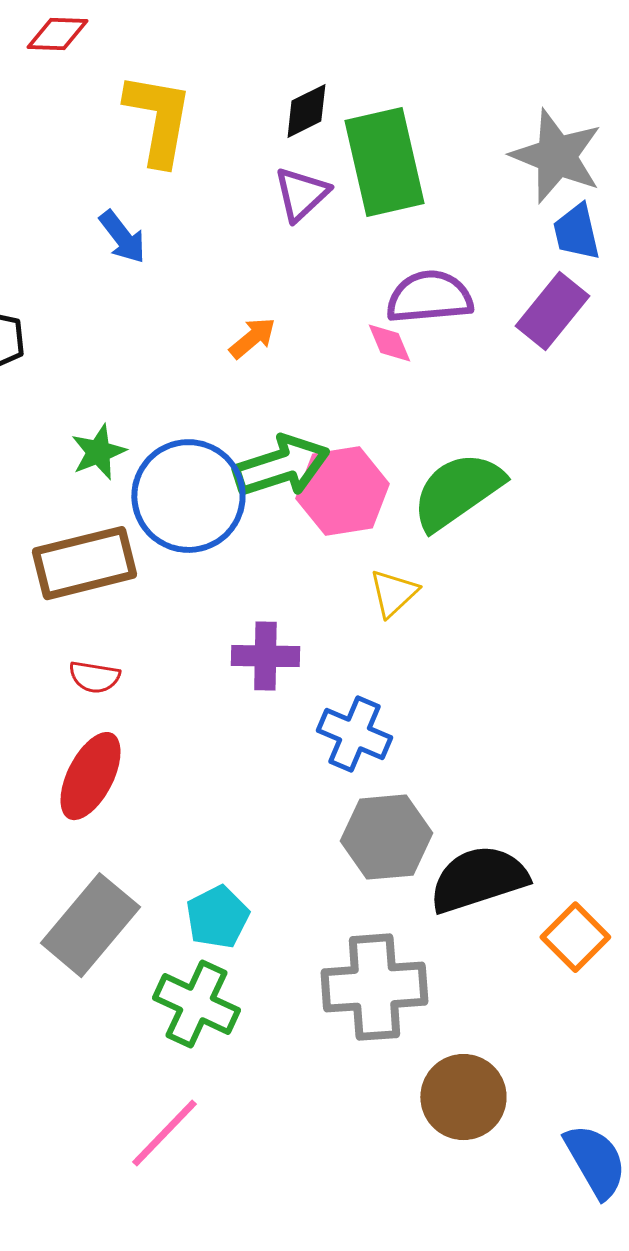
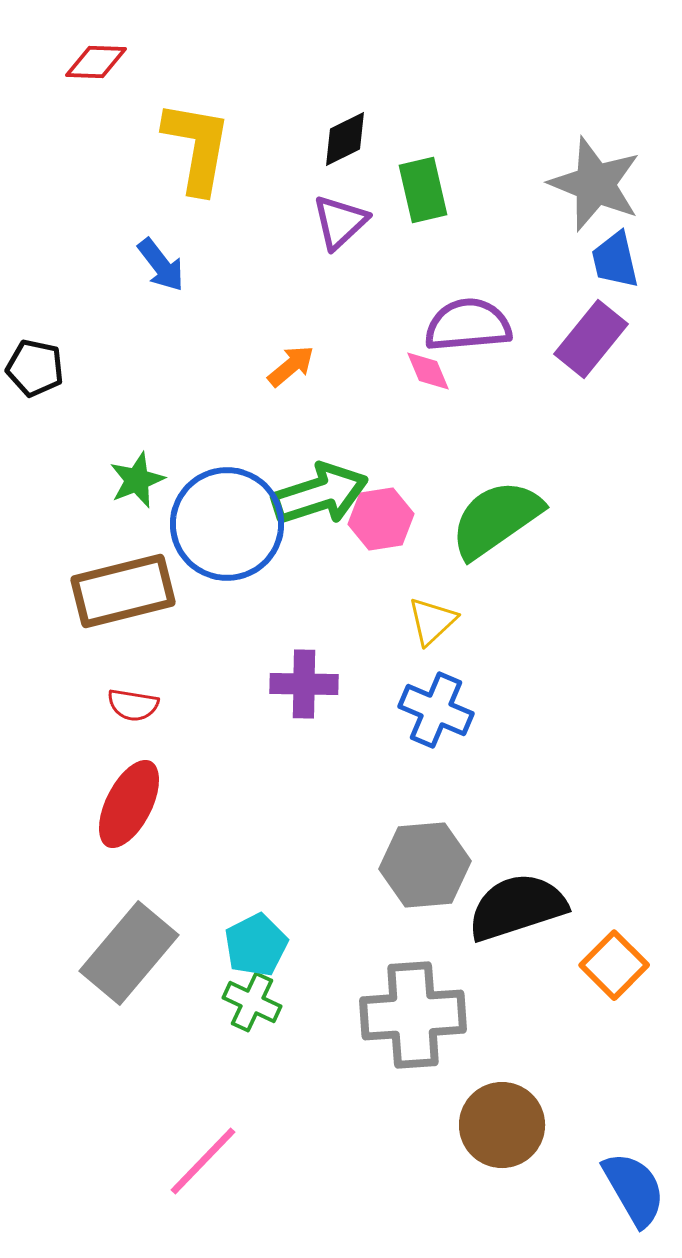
green rectangle: (384, 162) -> (423, 190), size x0.6
pink hexagon: (342, 491) -> (381, 519), size x0.7
blue cross: (354, 734) -> (436, 710), moved
green cross: (196, 1004) -> (252, 1002), moved, size x0.7

